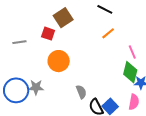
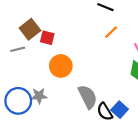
brown square: (63, 18) -> (30, 29), moved
gray semicircle: (81, 92) -> (88, 97), size x1.6

